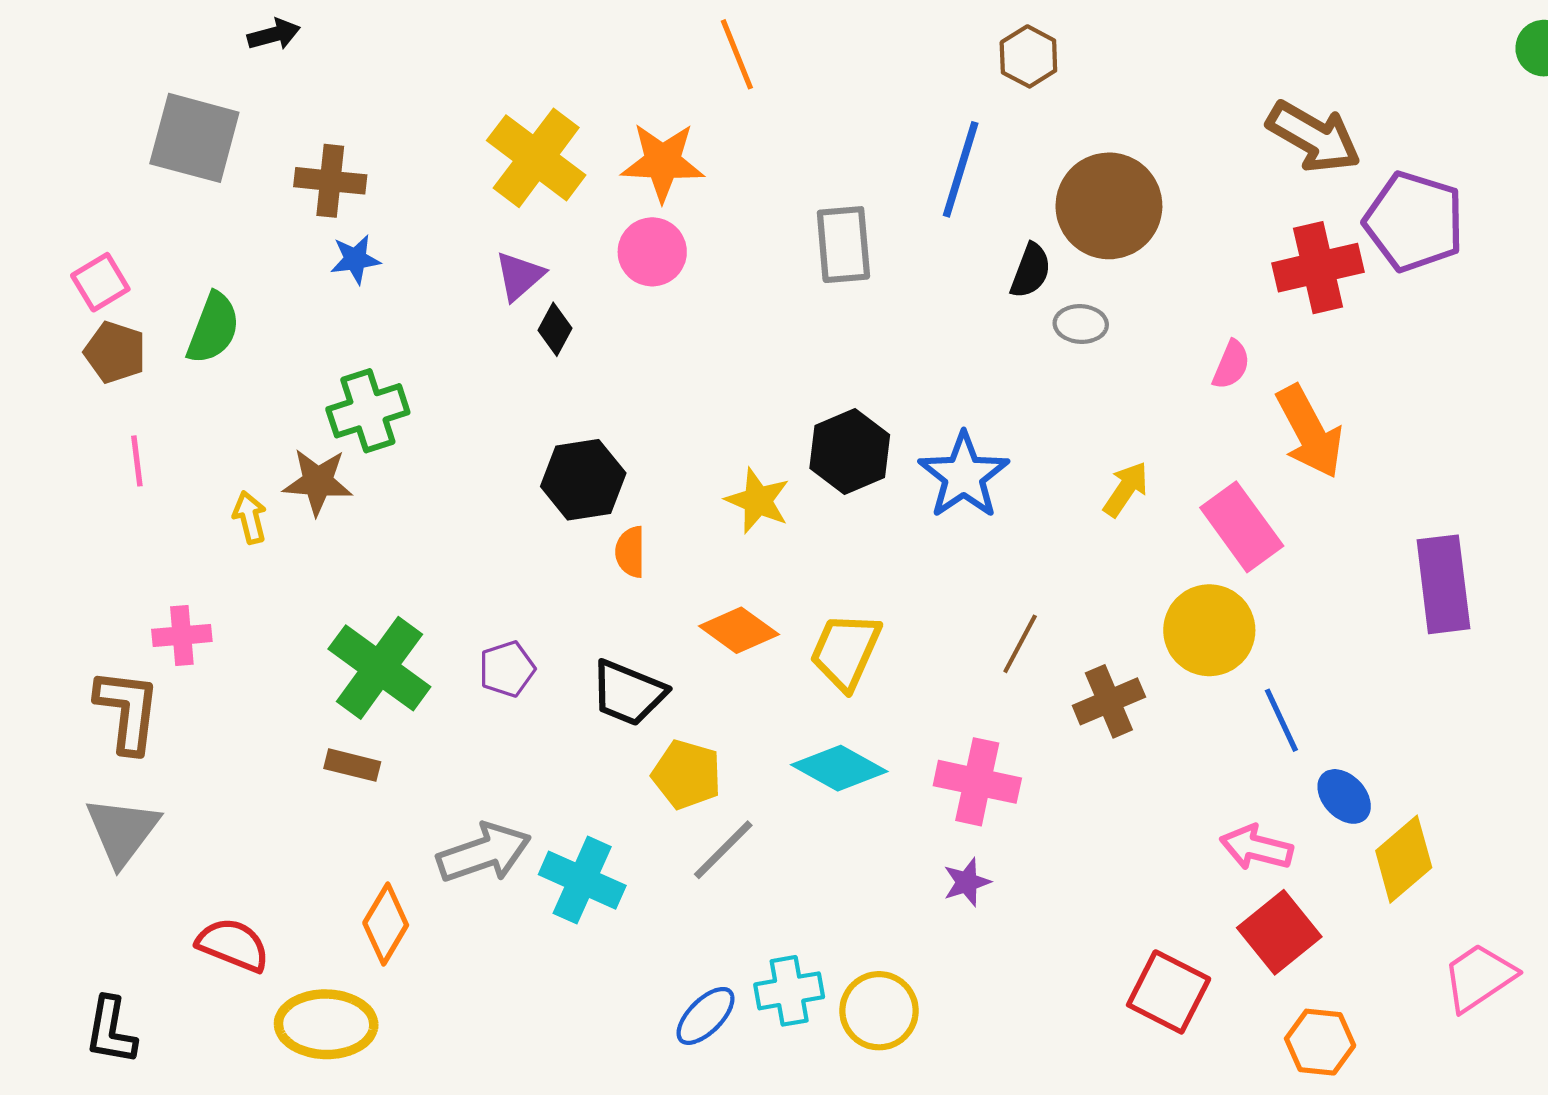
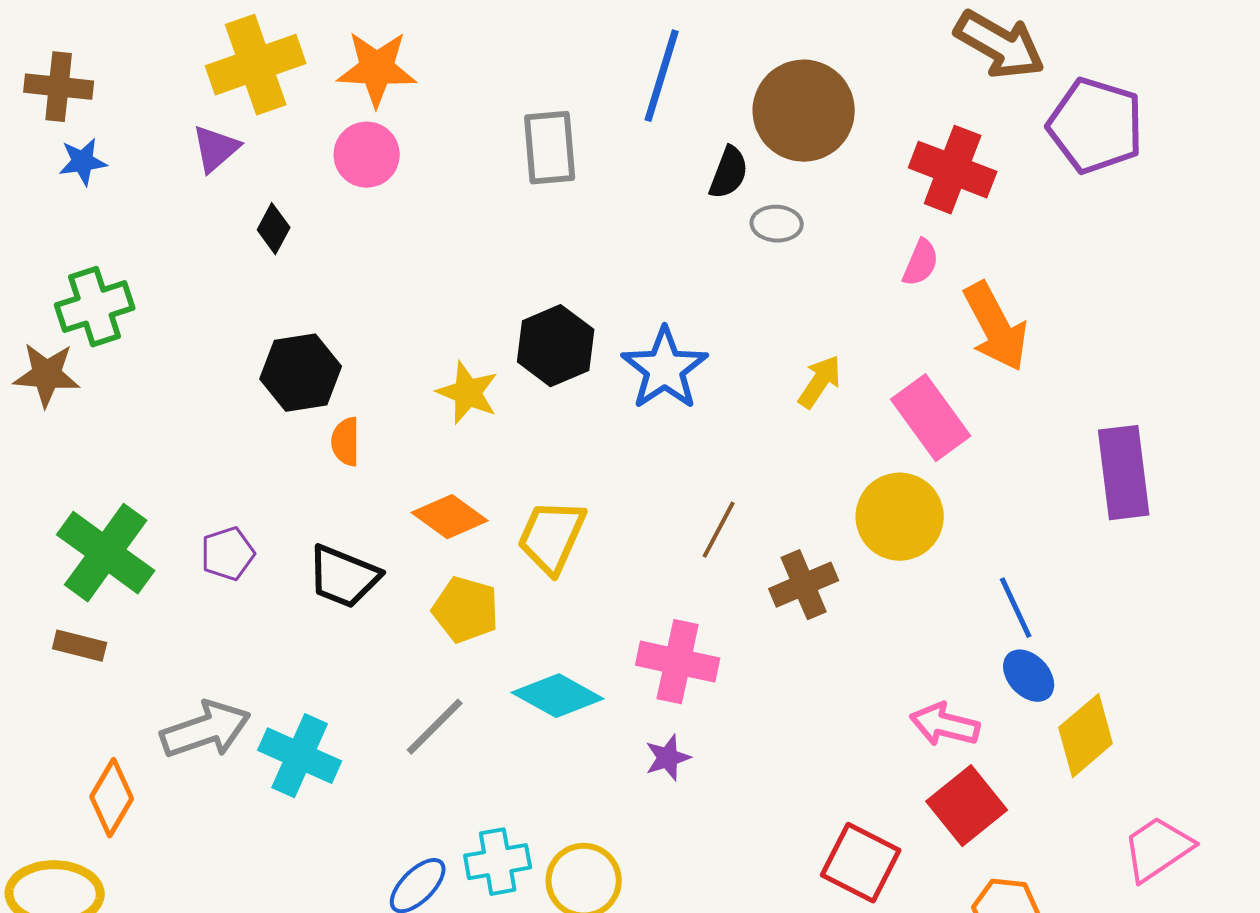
yellow cross: (536, 158) -> (256, 65), turned 34
red cross: (1318, 268) -> (953, 170), moved, turned 34
purple triangle: (519, 276) -> (216, 149), moved
blue line: (1281, 720) -> (1016, 608), moved
cyan diamond: (839, 768) -> (558, 696), moved
yellow pentagon: (687, 774) -> (466, 610), moved

